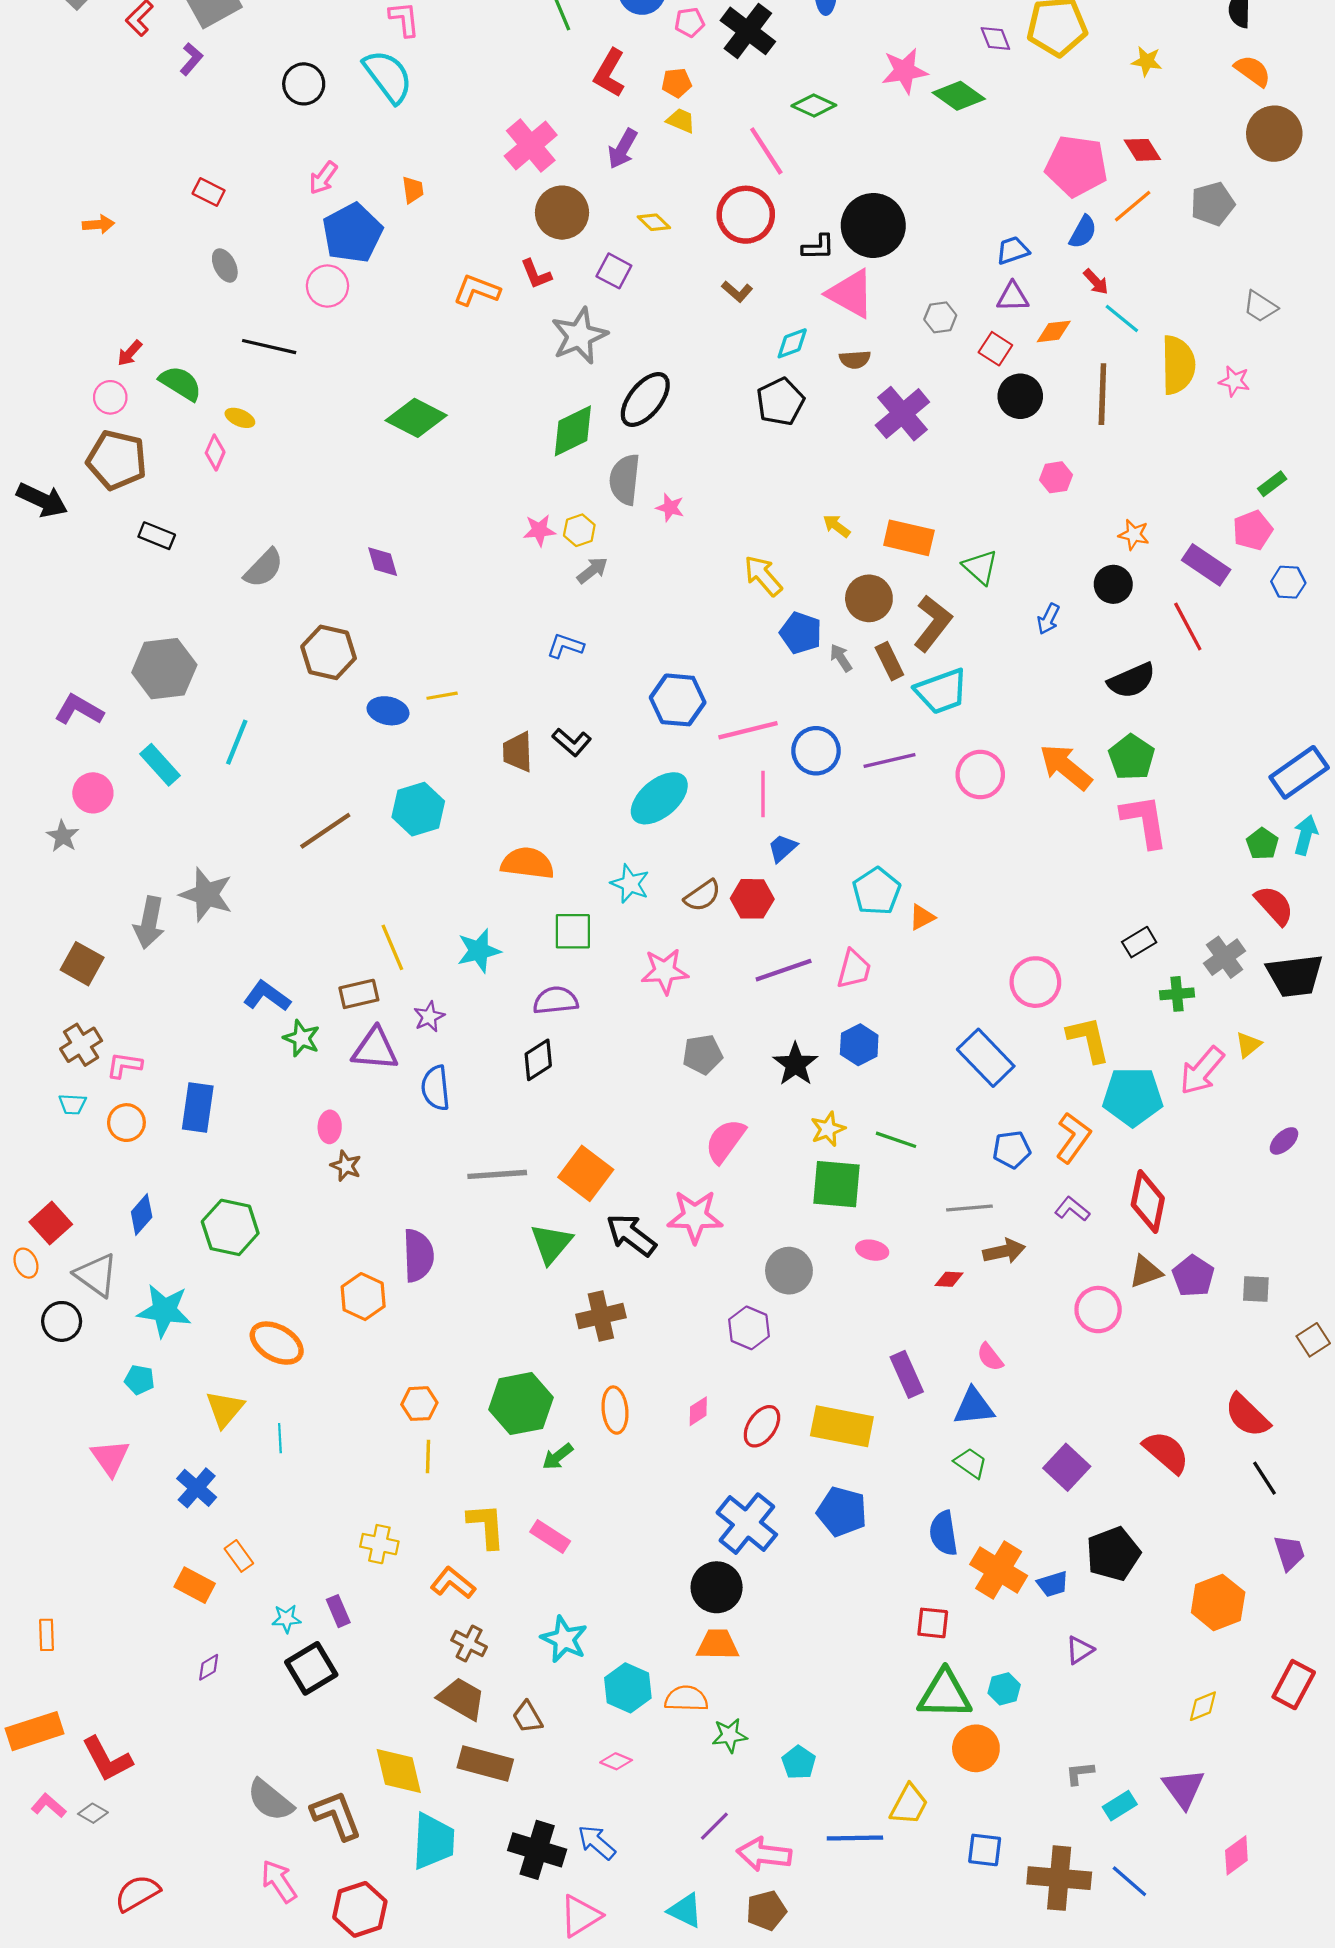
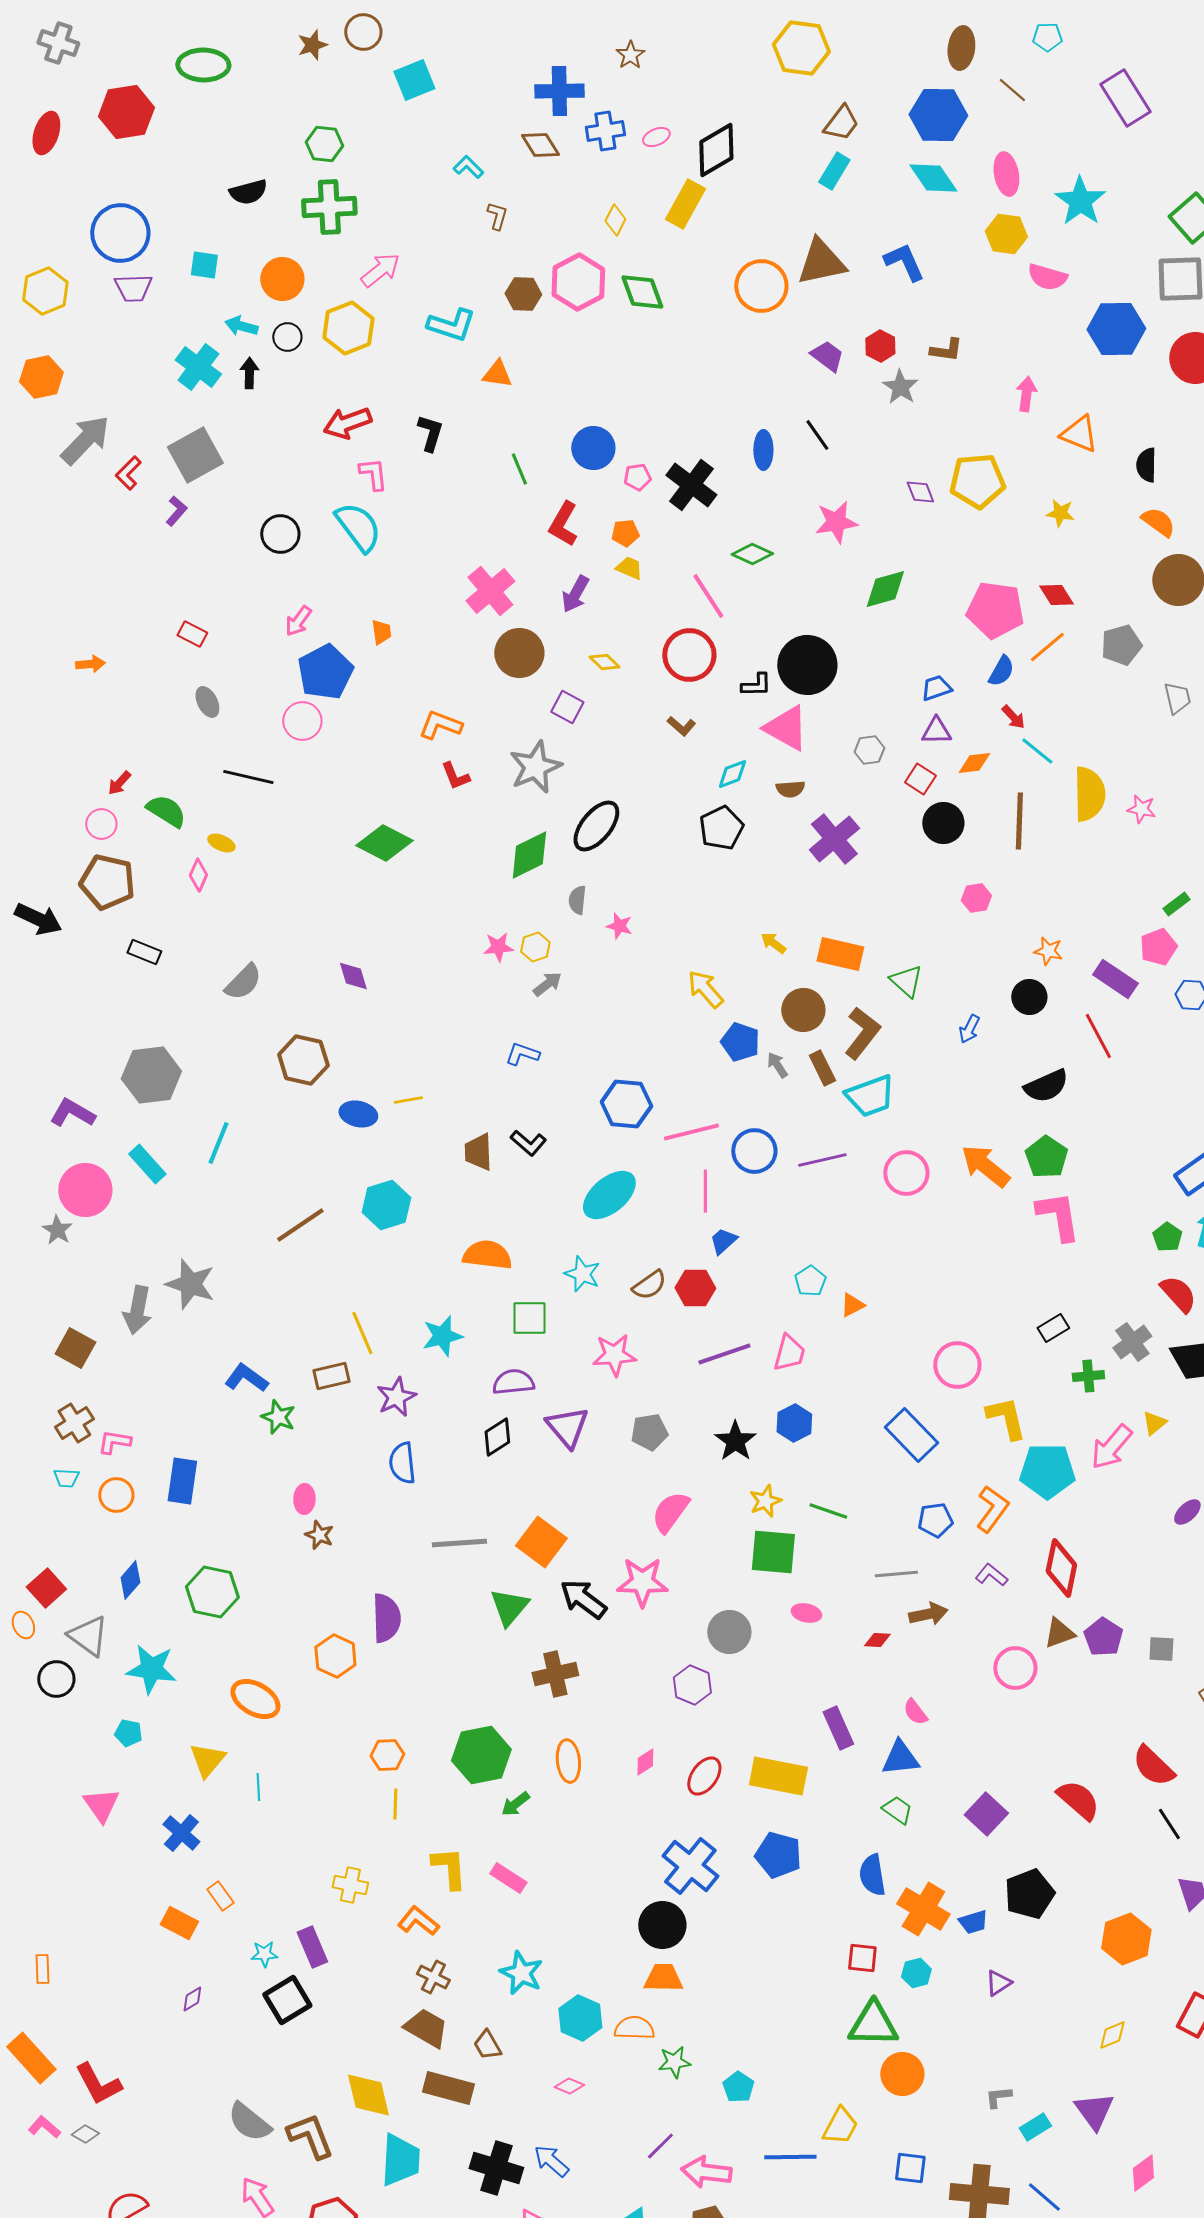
green diamond: (959, 96) -> (885, 589), moved, turned -51
red L-shape: (536, 274) -> (455, 776), moved
gray trapezoid: (1260, 307) -> (1177, 698), moved, turned -136
gray semicircle: (625, 479) -> (577, 900), size x0.6
pink circle: (93, 793) -> (85, 1190), size x1.4
cyan pentagon: (877, 891) -> (810, 1281), size x0.7
purple star: (429, 1017) -> (396, 1397), size x1.4
purple triangle: (375, 1049) -> (567, 1427), moved, turned 45
purple rectangle: (338, 1611) -> (312, 1947), size x1.4
cyan hexagon: (1004, 1689) -> (916, 1973), moved
orange rectangle: (35, 1731) -> (31, 2058), turned 66

